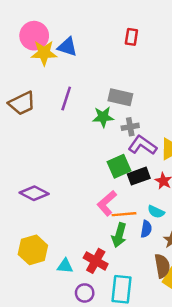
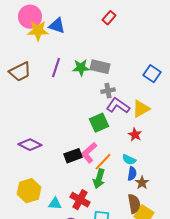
red rectangle: (131, 37) -> (109, 18), turned 32
green star: (103, 117) -> (81, 68), moved
black rectangle: (139, 176) -> (73, 156), moved
orange line: (124, 214) -> (103, 162), turned -42
blue semicircle: (146, 229) -> (132, 174), moved

